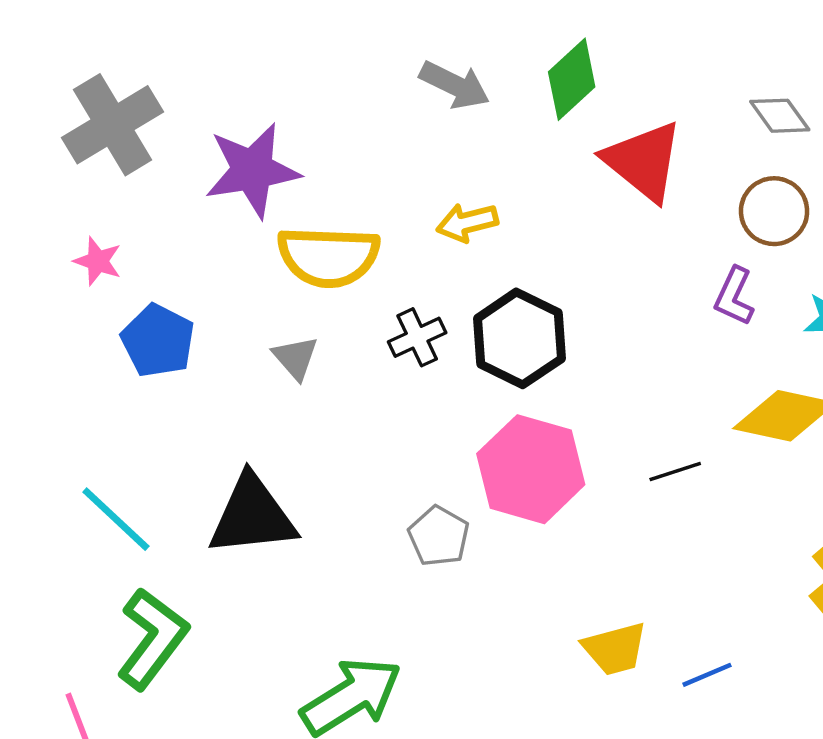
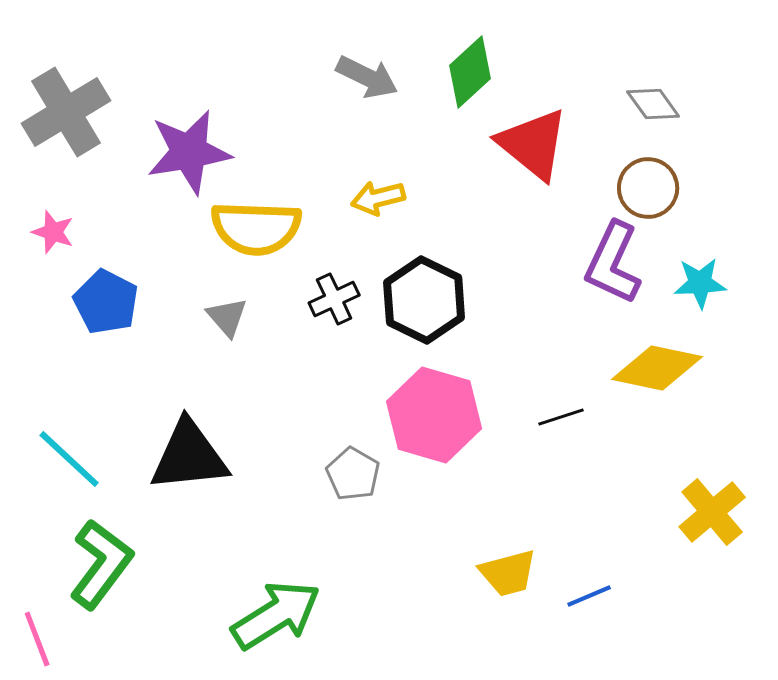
purple L-shape: (734, 296) -> (613, 263), size x1.6

